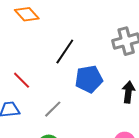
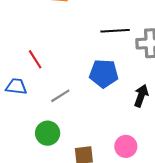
black line: (65, 52) -> (115, 31), moved, turned 40

